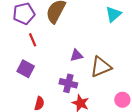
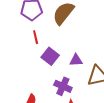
purple square: (26, 69) -> (50, 56), moved

